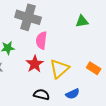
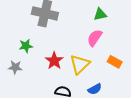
pink semicircle: (41, 40) -> (95, 38), moved, turned 30

